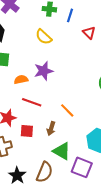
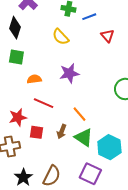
blue line: (70, 15) -> (89, 17), turned 48
purple star: (44, 71) -> (69, 73), moved
green triangle: (62, 151) -> (84, 138), moved

